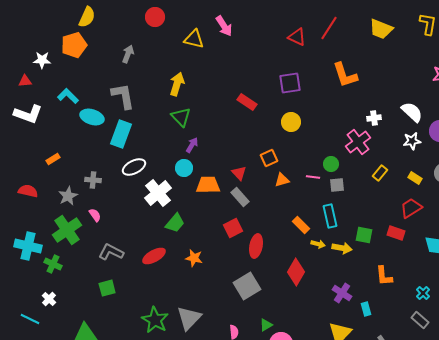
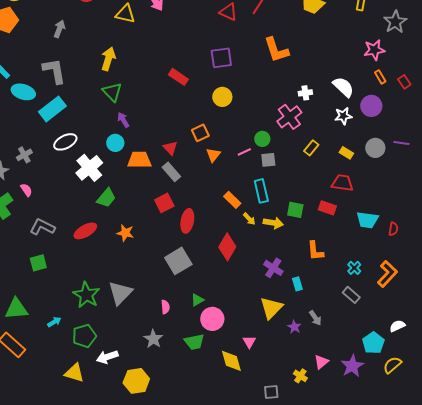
cyan rectangle: (121, 134) -> (52, 109), turned 32
purple arrow: (192, 145) -> (123, 120), turned -63
pink line: (313, 177) -> (244, 152), turned -32
gray cross: (93, 180) -> (24, 155), turned -35
orange triangle: (282, 180) -> (213, 155), turned -35
red trapezoid: (411, 208) -> (342, 183), turned 40
yellow arrow: (318, 244) -> (249, 219), turned 32

